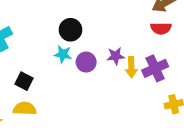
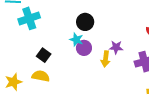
purple circle: (86, 62) -> (84, 48), moved
yellow arrow: (131, 67) -> (106, 59), moved

